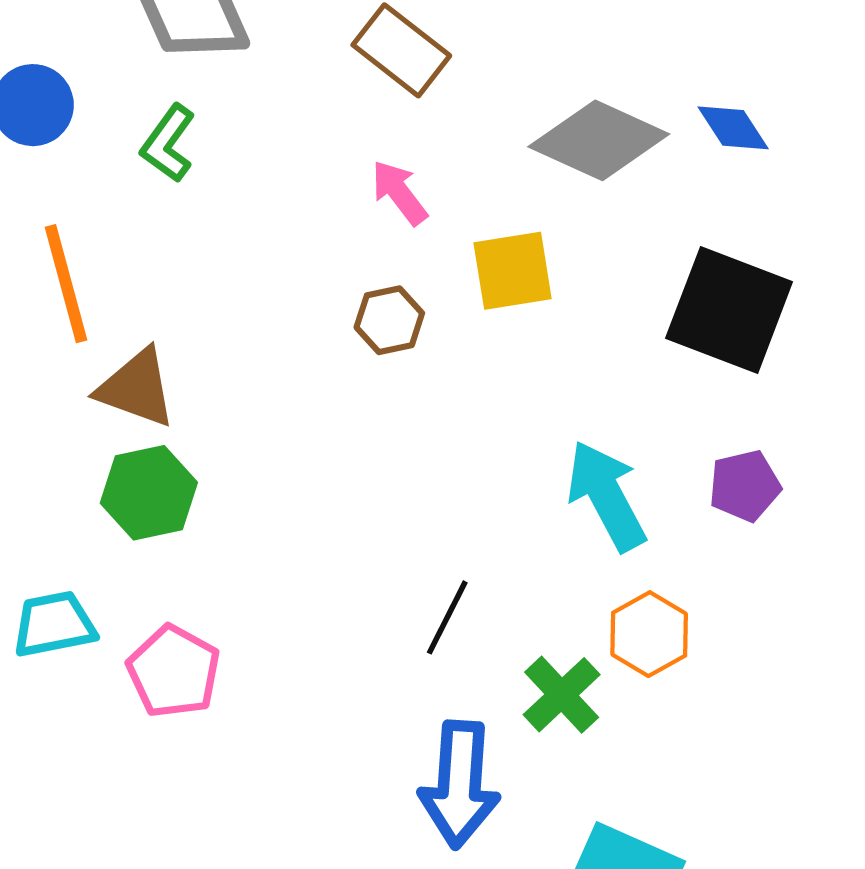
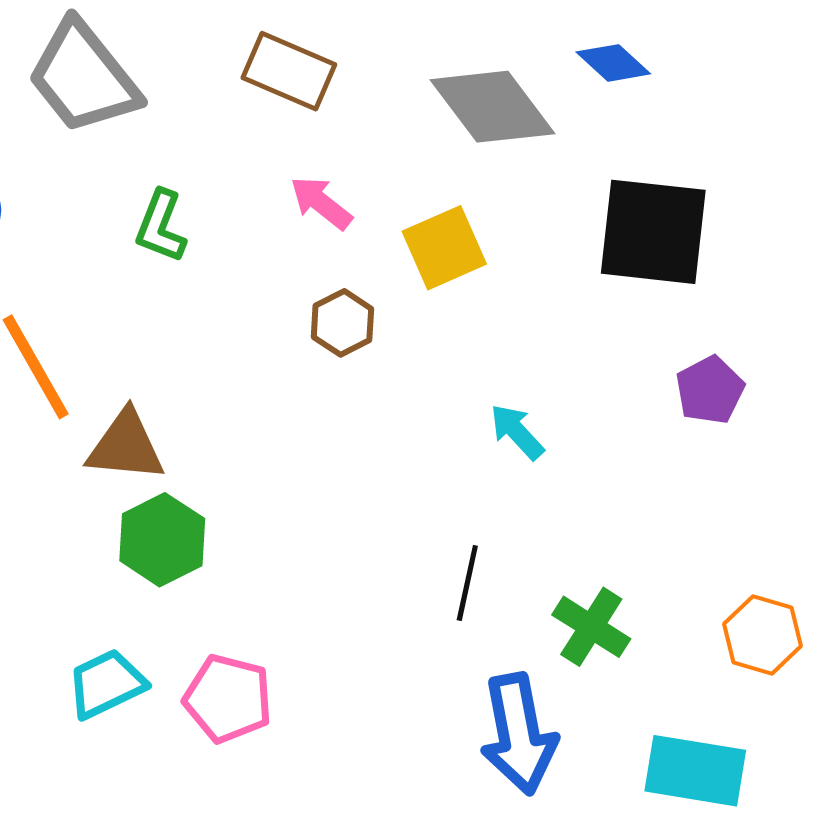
gray diamond: (599, 140) -> (493, 107), turned 43
green L-shape: (168, 143) -> (161, 226), moved
cyan arrow: (606, 496) -> (517, 432), moved, size x0.6
orange hexagon: (649, 634) -> (763, 635), moved

